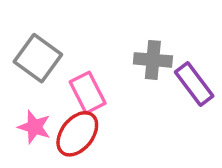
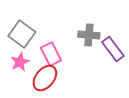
pink star: (34, 127) -> (20, 62), moved, turned 30

